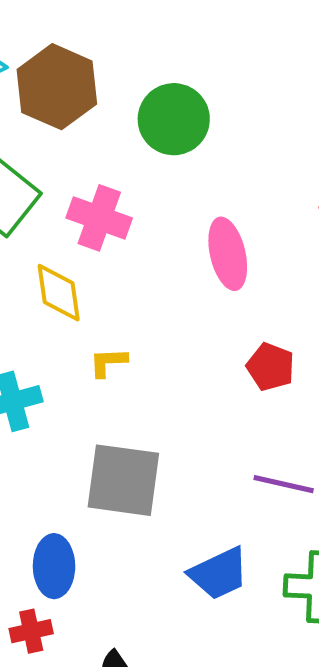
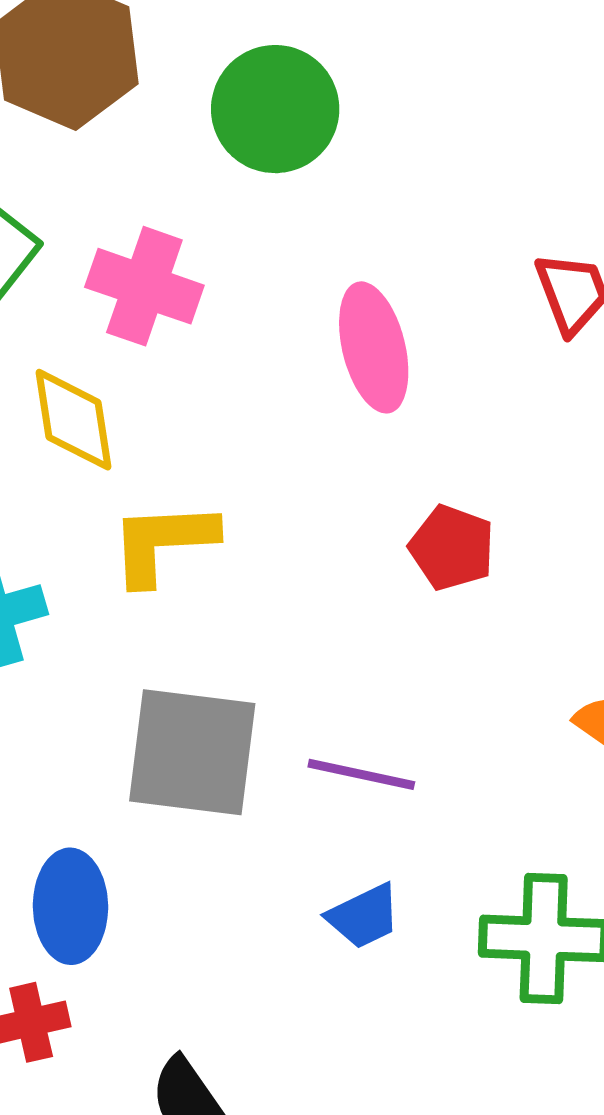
yellow L-shape: (108, 362) -> (163, 543), size x1.6
purple line: (284, 484) -> (361, 774), moved
blue trapezoid: (219, 573) -> (364, 916), size x0.7

